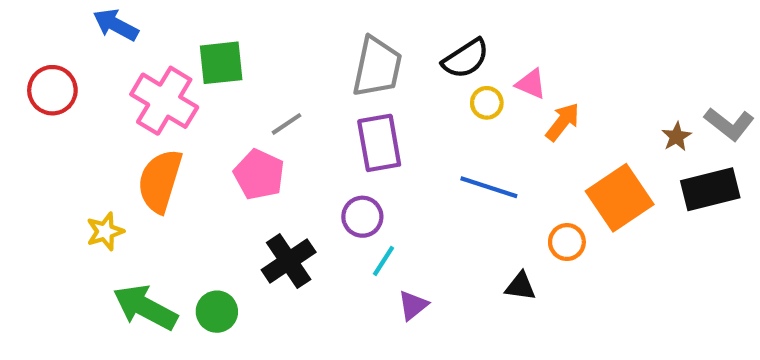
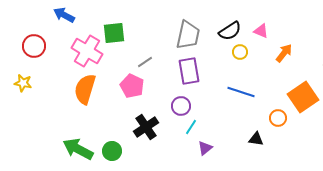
pink triangle: (531, 84) -> (261, 31), moved
orange arrow: (563, 122) -> (284, 53), moved
yellow star: (105, 231) -> (23, 83), moved, turned 30

